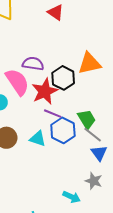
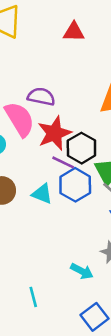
red triangle: (56, 12) -> (74, 32), turned -36
black hexagon: (63, 78) -> (81, 148), moved

